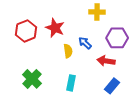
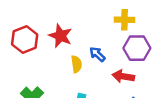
yellow cross: (97, 12) -> (124, 20), moved

